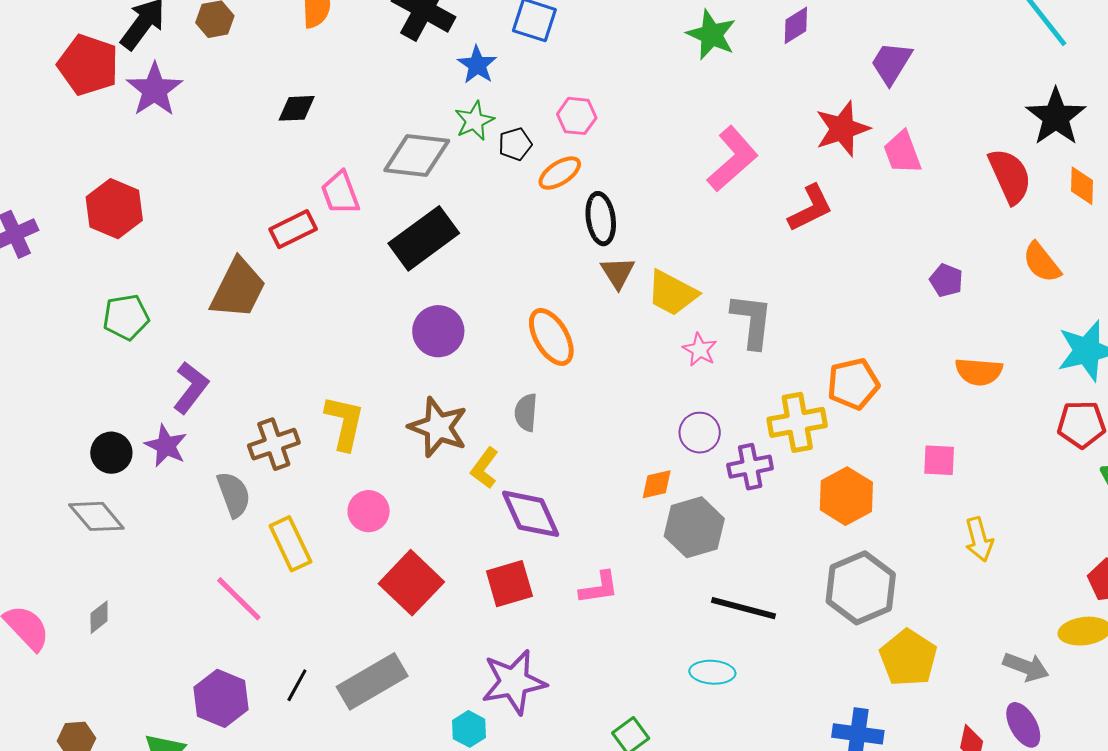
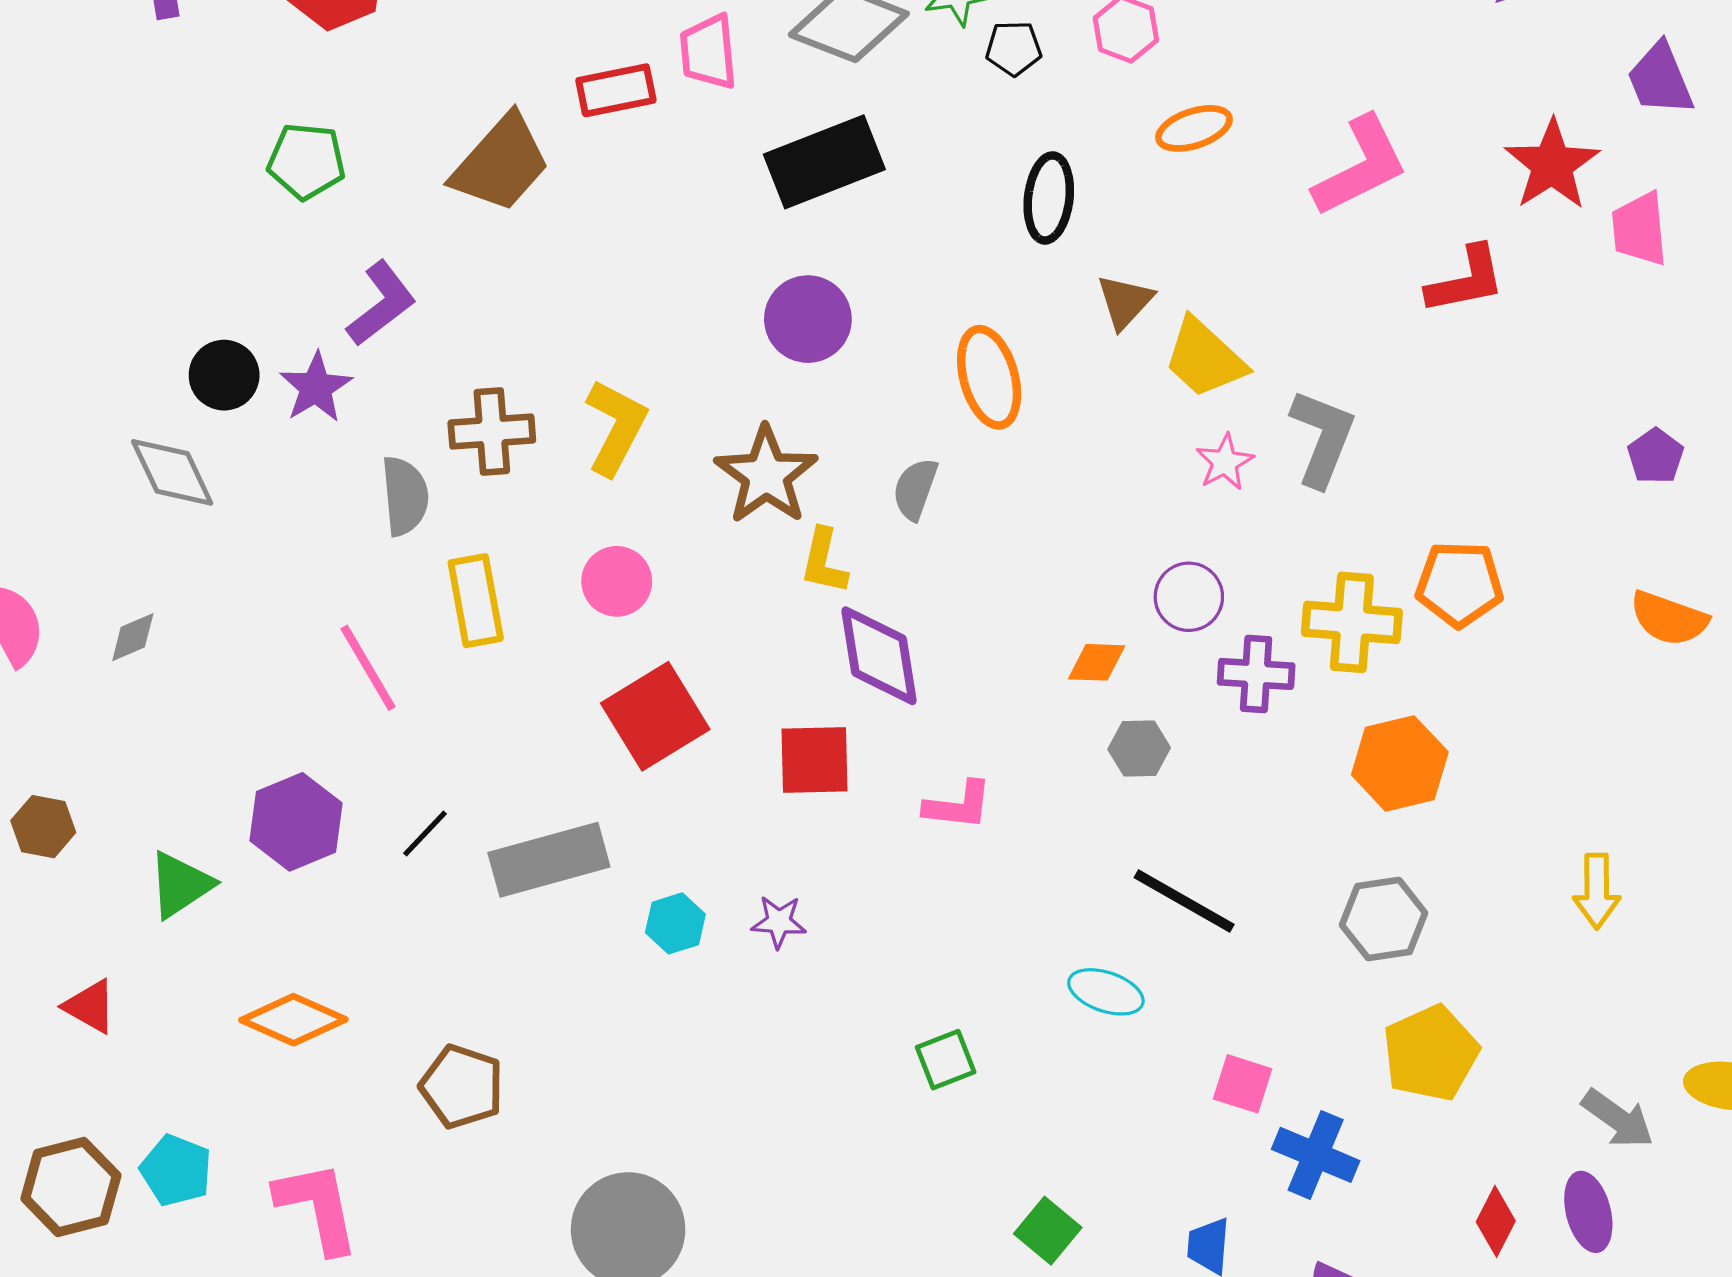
purple trapezoid: (891, 63) -> (1660, 79), turned -69
red star: (842, 129) -> (1552, 165), turned -30
orange ellipse: (560, 173) -> (1194, 128), moved
black ellipse: (601, 219) -> (1049, 198), moved
pink square: (939, 460) -> (1243, 1084), moved
yellow L-shape: (485, 468) -> (824, 561), turned -39
gray hexagon: (694, 527) -> (1139, 748), size x0.6
gray hexagon: (861, 588) -> (1384, 919), size x0.7
purple star: (514, 682) -> (779, 922), size x0.5
cyan hexagon: (469, 729) -> (675, 923), moved

